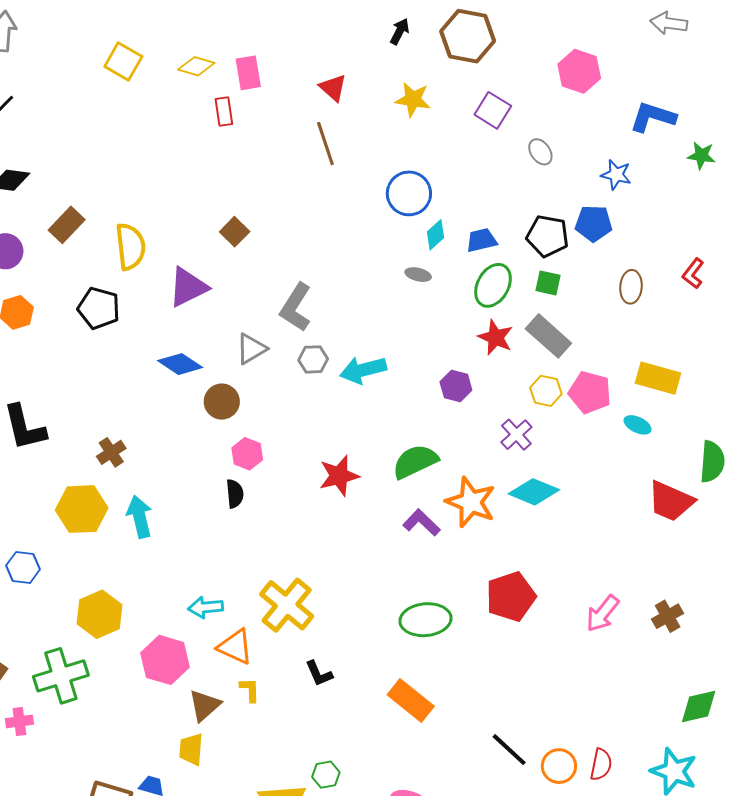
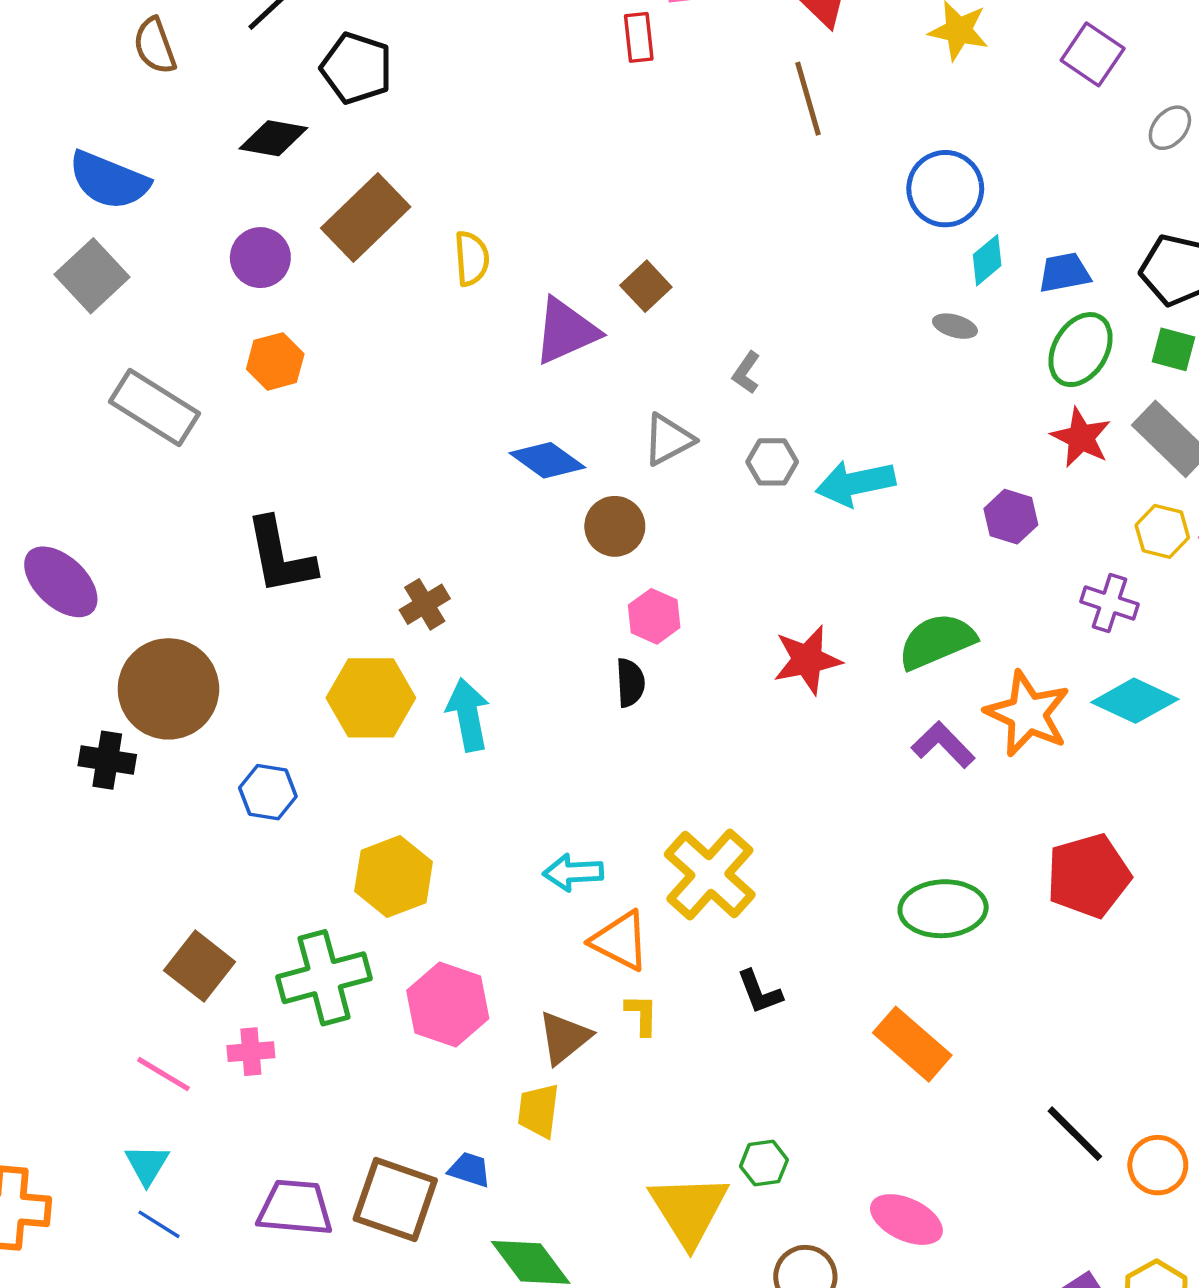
gray ellipse: (540, 152) -> (1170, 128), turned 72
brown rectangle: (67, 225) -> (366, 217), size x1.4
brown square: (235, 232) -> (646, 286), moved
yellow semicircle: (130, 247) -> (472, 259), size x0.7
gray L-shape: (296, 307) -> (746, 373), size x0.5
black pentagon: (99, 308) -> (357, 68), moved
purple cross: (516, 435) -> (1109, 603), turned -32
pink hexagon: (165, 660) -> (448, 1004), moved

